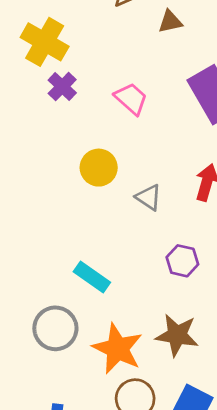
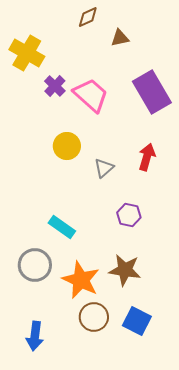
purple cross: (62, 86) -> (55, 86), moved
pink trapezoid: (131, 99) -> (91, 95), size x1.4
gray triangle: (149, 197) -> (104, 168), turned 45

